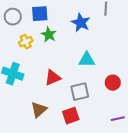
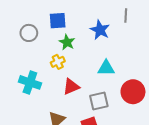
gray circle: (13, 17) -> (29, 33), moved
yellow cross: (26, 42) -> (58, 62), moved
red circle: (113, 83) -> (133, 92), size x1.5

